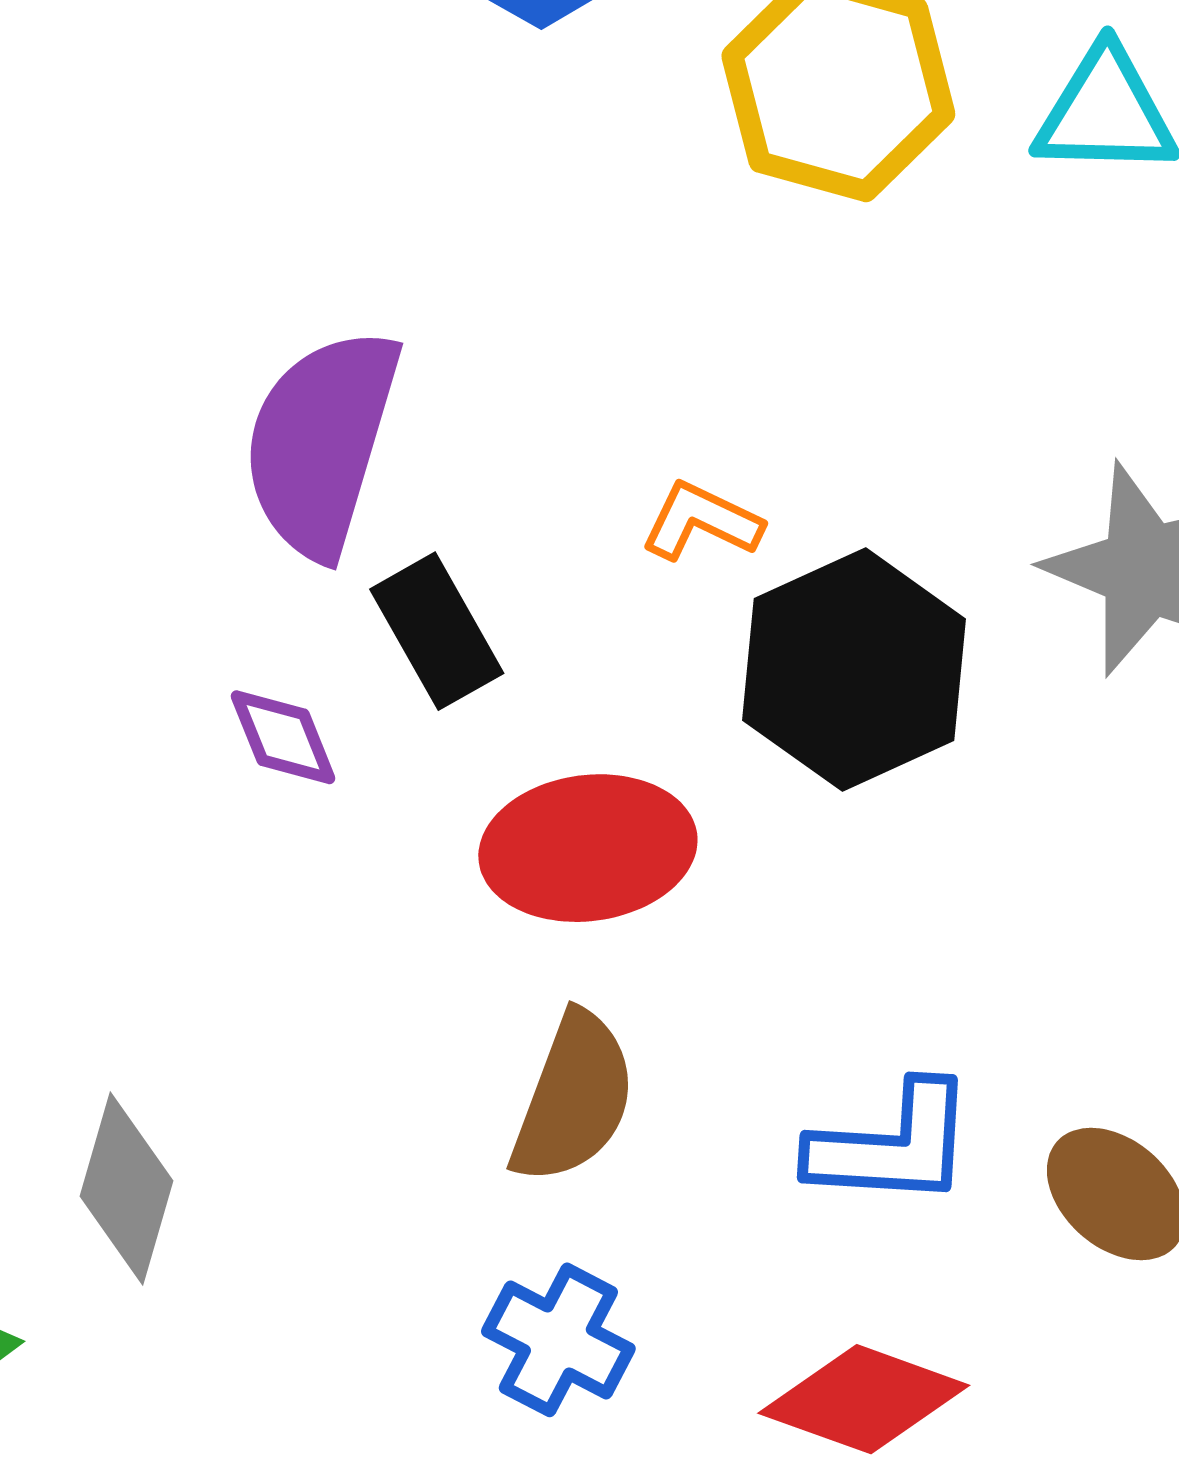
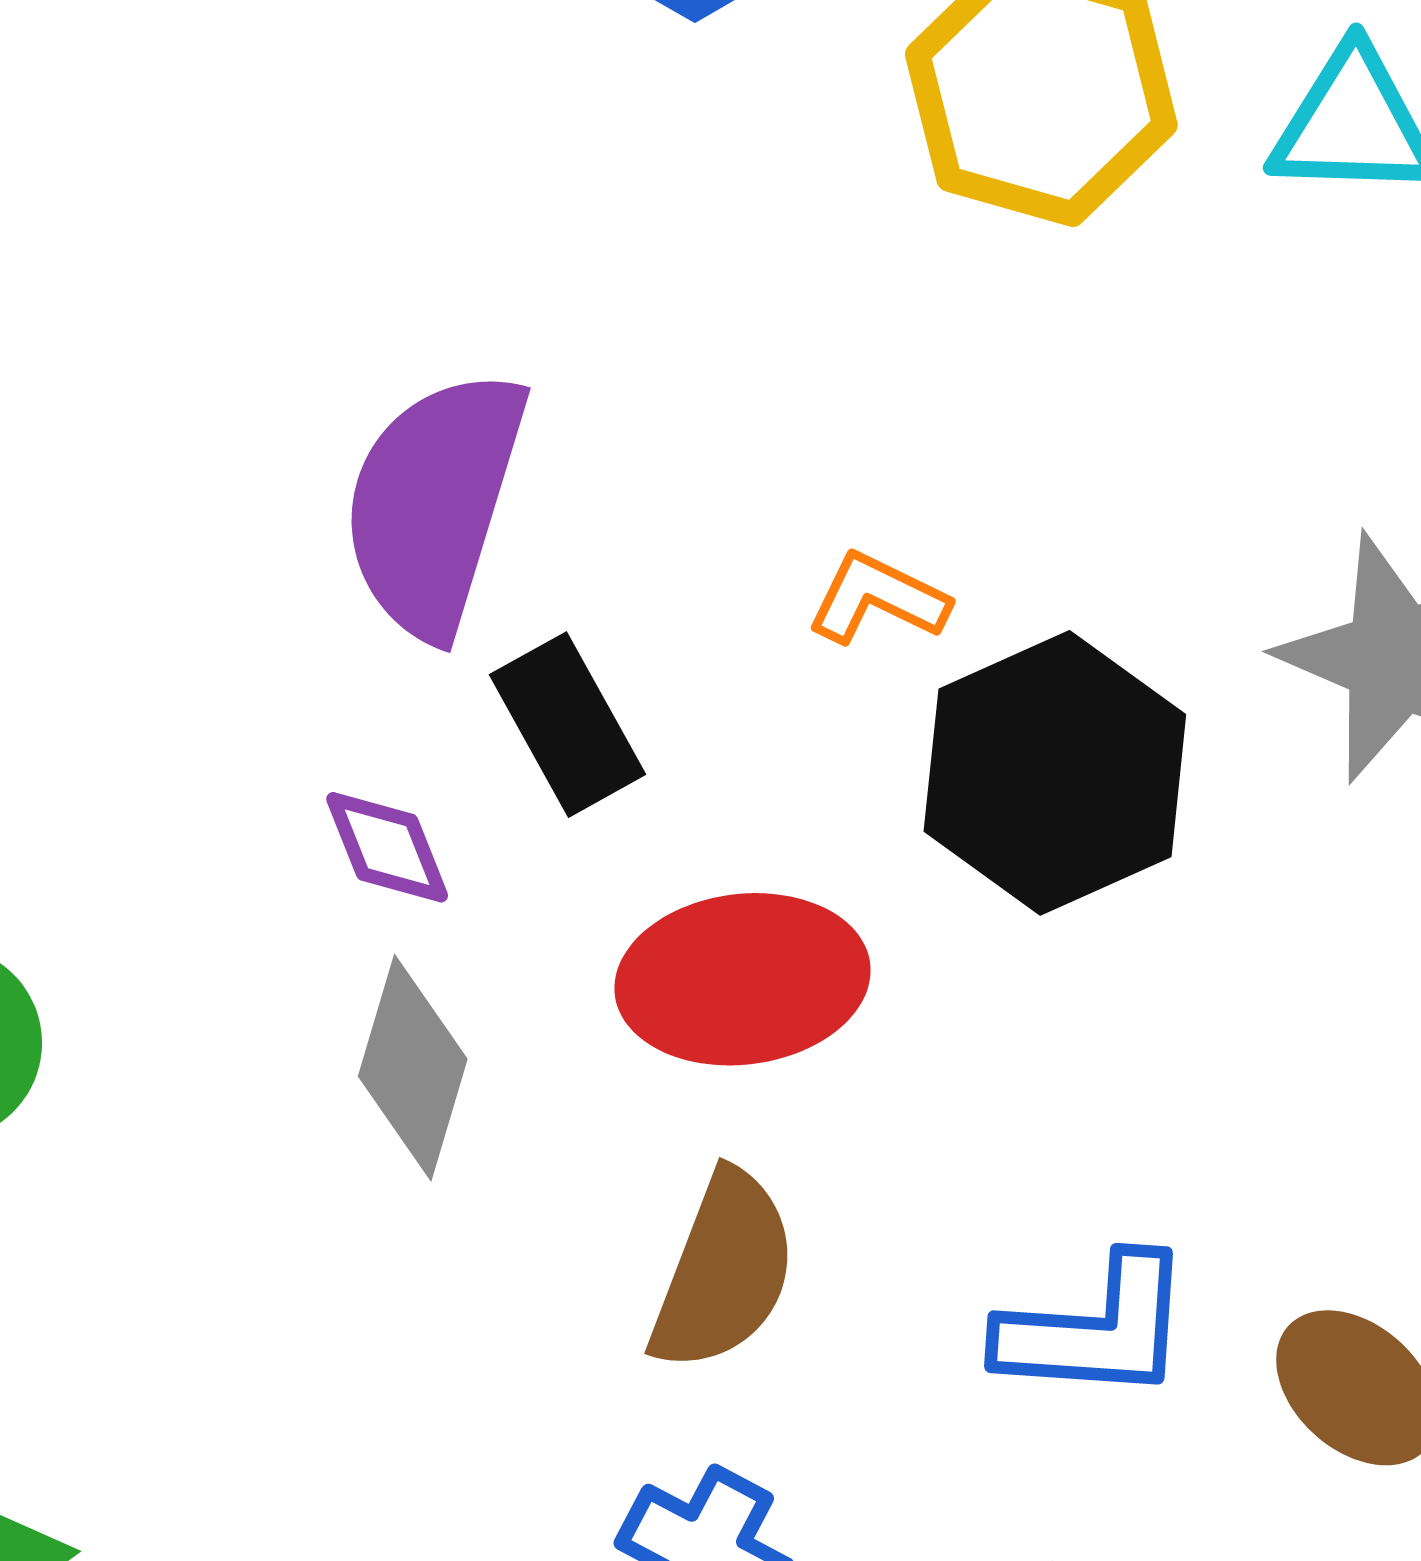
gray diamond: (126, 1189) -> (413, 1068), moved

